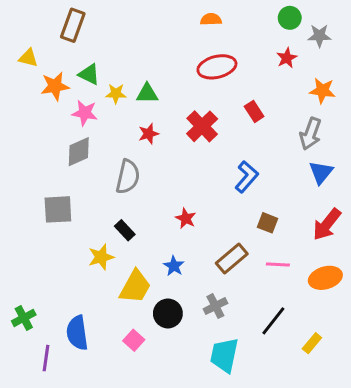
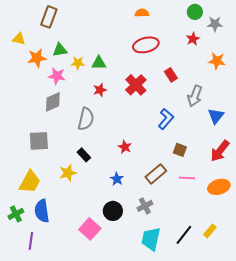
green triangle: (89, 74) -> (60, 50), turned -35
gray arrow: (311, 134) -> (195, 96), moved
yellow trapezoid: (135, 287) -> (30, 182), moved
black line: (273, 321) -> (184, 235), moved
blue semicircle: (77, 333) -> (42, 211), moved
pink square: (134, 340) -> (90, 229), size x1.5

